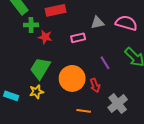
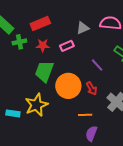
red star: (45, 37) -> (43, 45), moved
green trapezoid: (40, 68) -> (44, 71), moved
yellow star: (36, 92) -> (36, 105), size x1.6

